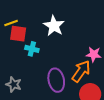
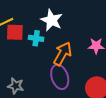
cyan cross: (32, 49) -> (36, 38), moved
orange arrow: (81, 71) -> (63, 54), moved

